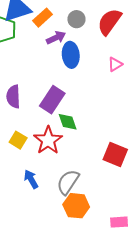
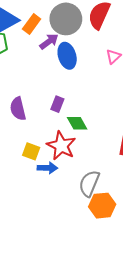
gray circle: (76, 19) -> (66, 19), size x1.8
purple rectangle: (52, 100) -> (57, 104), size x0.6
blue arrow: (31, 179) -> (47, 168), moved, turned 132

